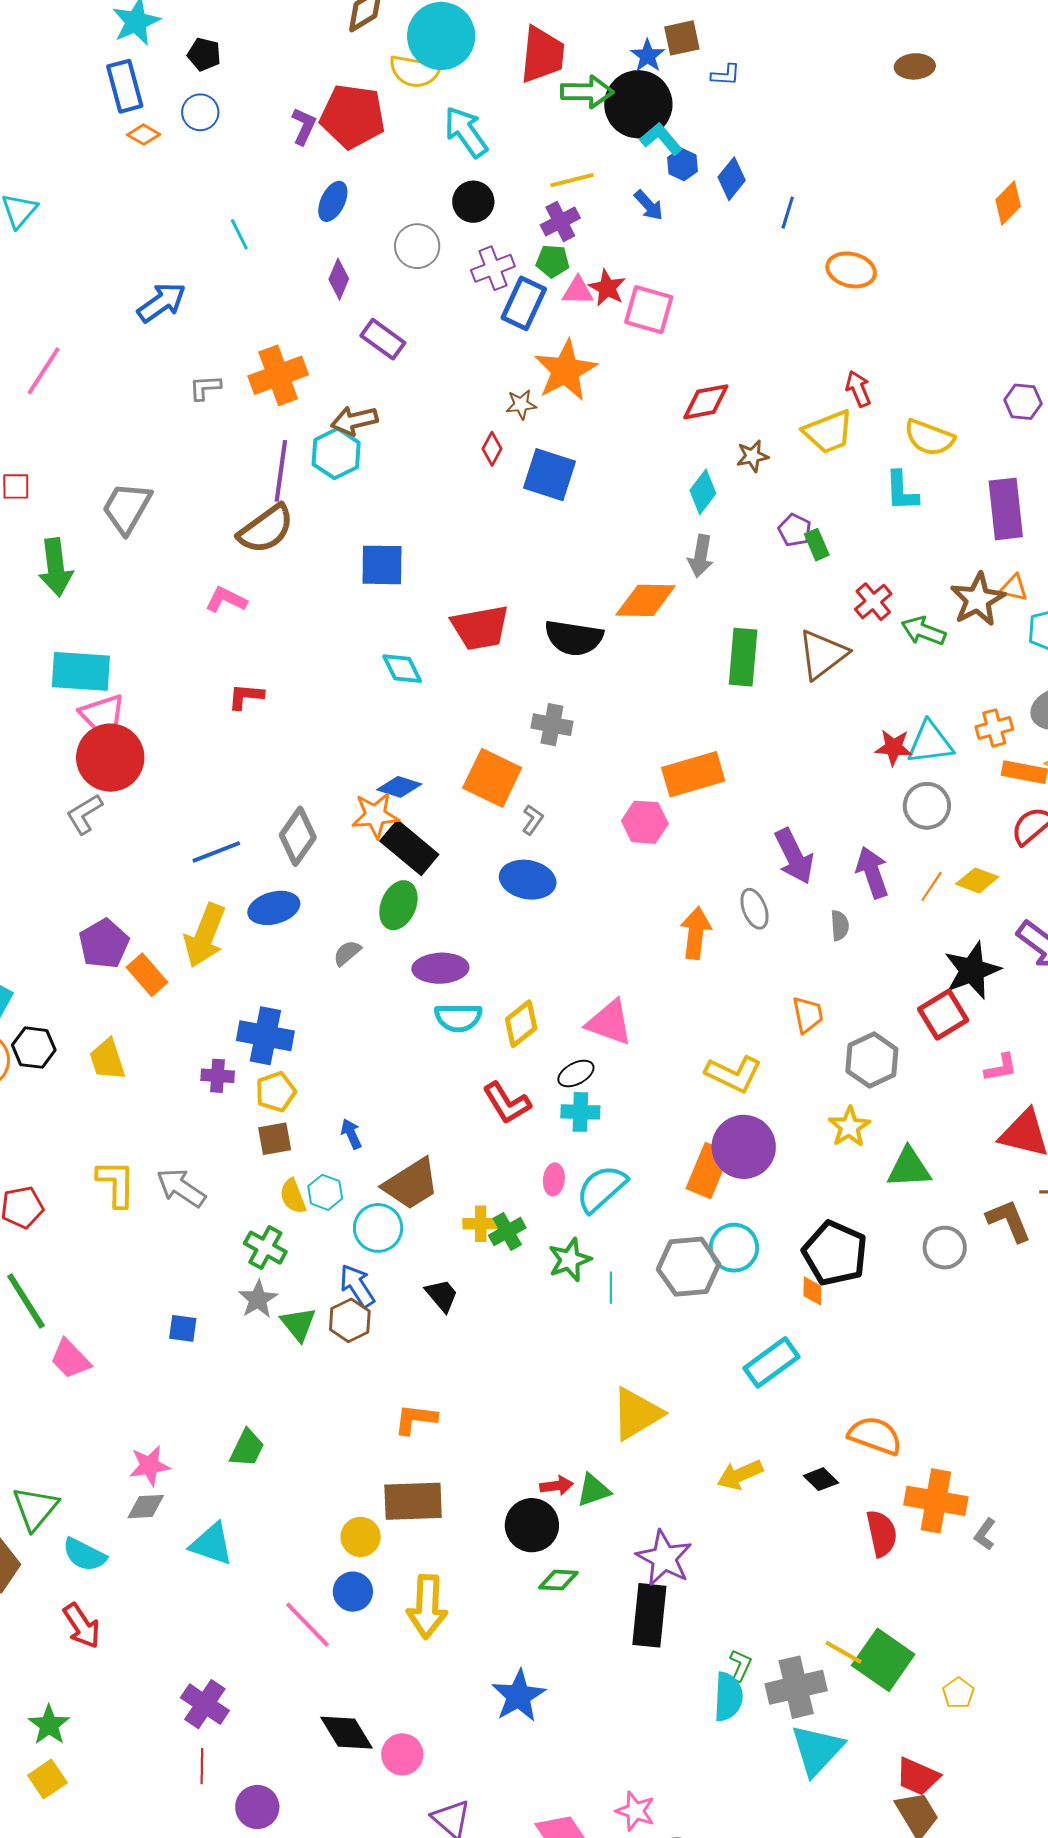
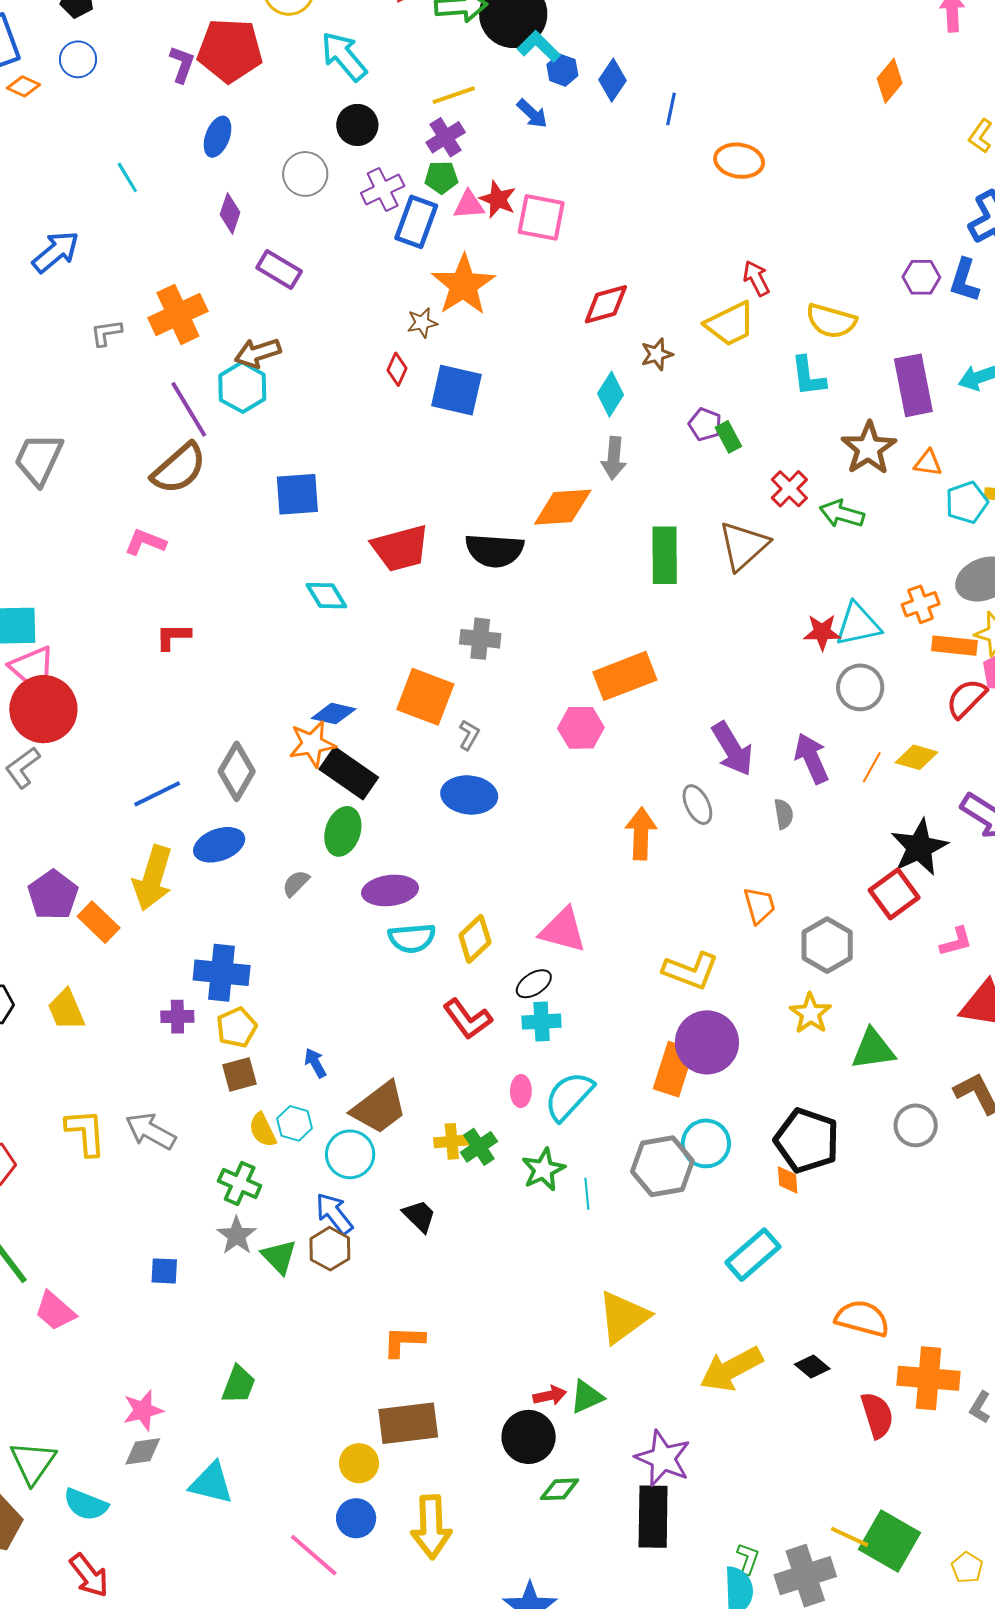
purple line: (281, 471) -> (189, 409), turned -34
brown star: (978, 599) -> (869, 448), moved
yellow arrow: (740, 1475) -> (731, 1369), size x1.4

